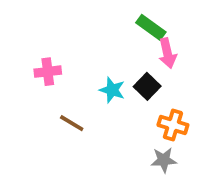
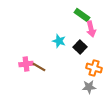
pink cross: (48, 72) -> (26, 64), moved
cyan star: (112, 90) -> (59, 41), moved

